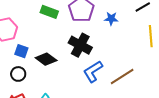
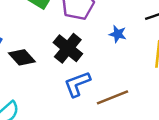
blue star: (111, 19) -> (118, 34), moved

